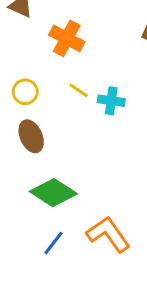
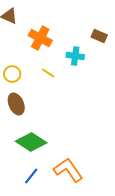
cyan cross: (111, 101) -> (75, 56), moved

